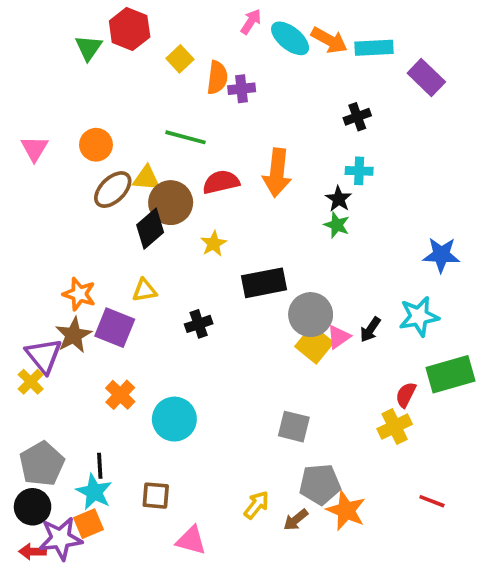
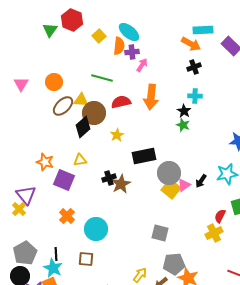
pink arrow: (251, 22) -> (142, 65), moved
cyan ellipse: (290, 38) -> (129, 32), moved
orange arrow: (329, 40) -> (191, 44), moved
brown star: (74, 335) -> (121, 184), moved
brown square: (156, 496) -> (86, 259), moved

